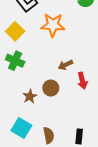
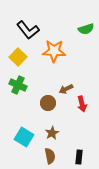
brown circle: (51, 88) -> (48, 103), moved
brown star: (30, 96) -> (52, 133), moved
cyan square: (21, 128) -> (24, 137), moved

